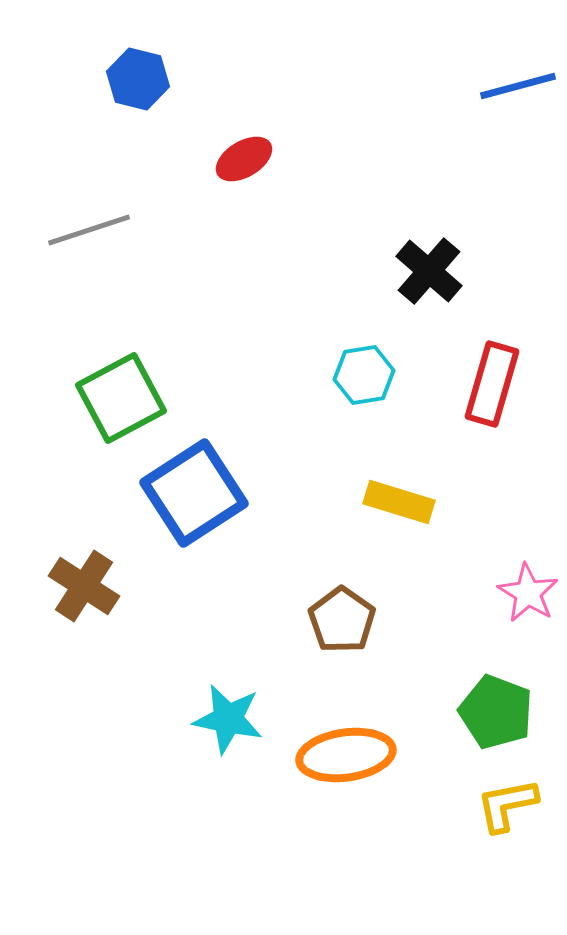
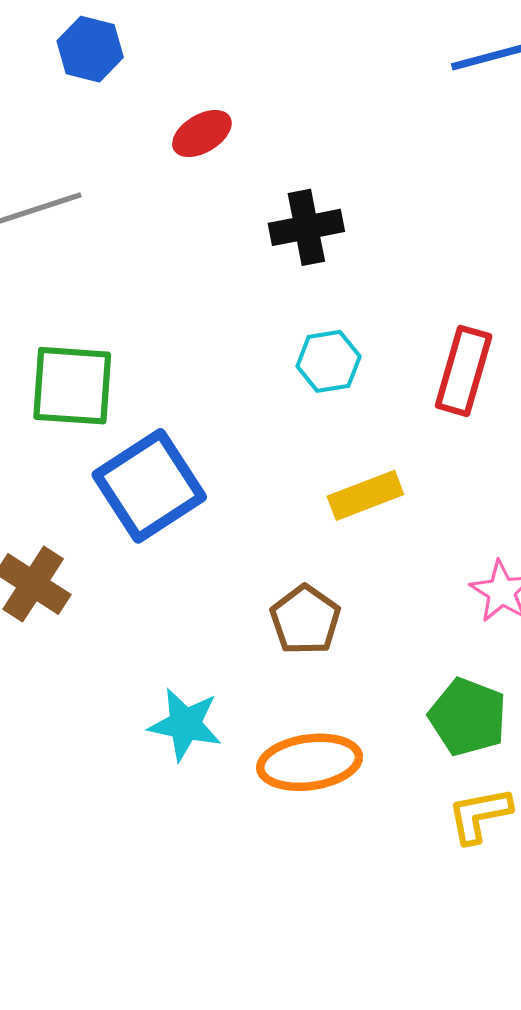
black cross: (429, 271) -> (306, 227), moved, turned 38
green square: (121, 398) -> (72, 386), turned 32
yellow rectangle: (399, 502) -> (365, 495), turned -38

